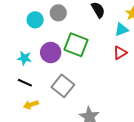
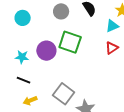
gray circle: (58, 13) -> (61, 11), moved
cyan circle: (35, 20) -> (23, 18), moved
gray square: (63, 86) -> (64, 94), moved

